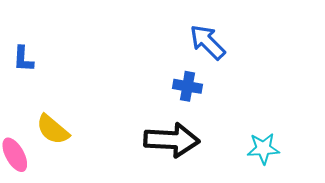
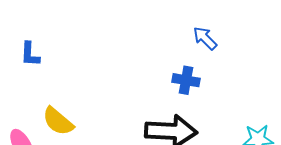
blue arrow: (207, 42) -> (205, 38), size x0.7

